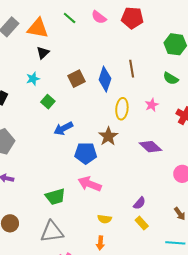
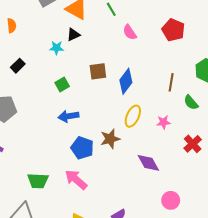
pink semicircle: (99, 17) -> (130, 32), moved
brown line: (132, 69) -> (171, 82), moved
cyan star: (33, 79) -> (56, 48), moved

